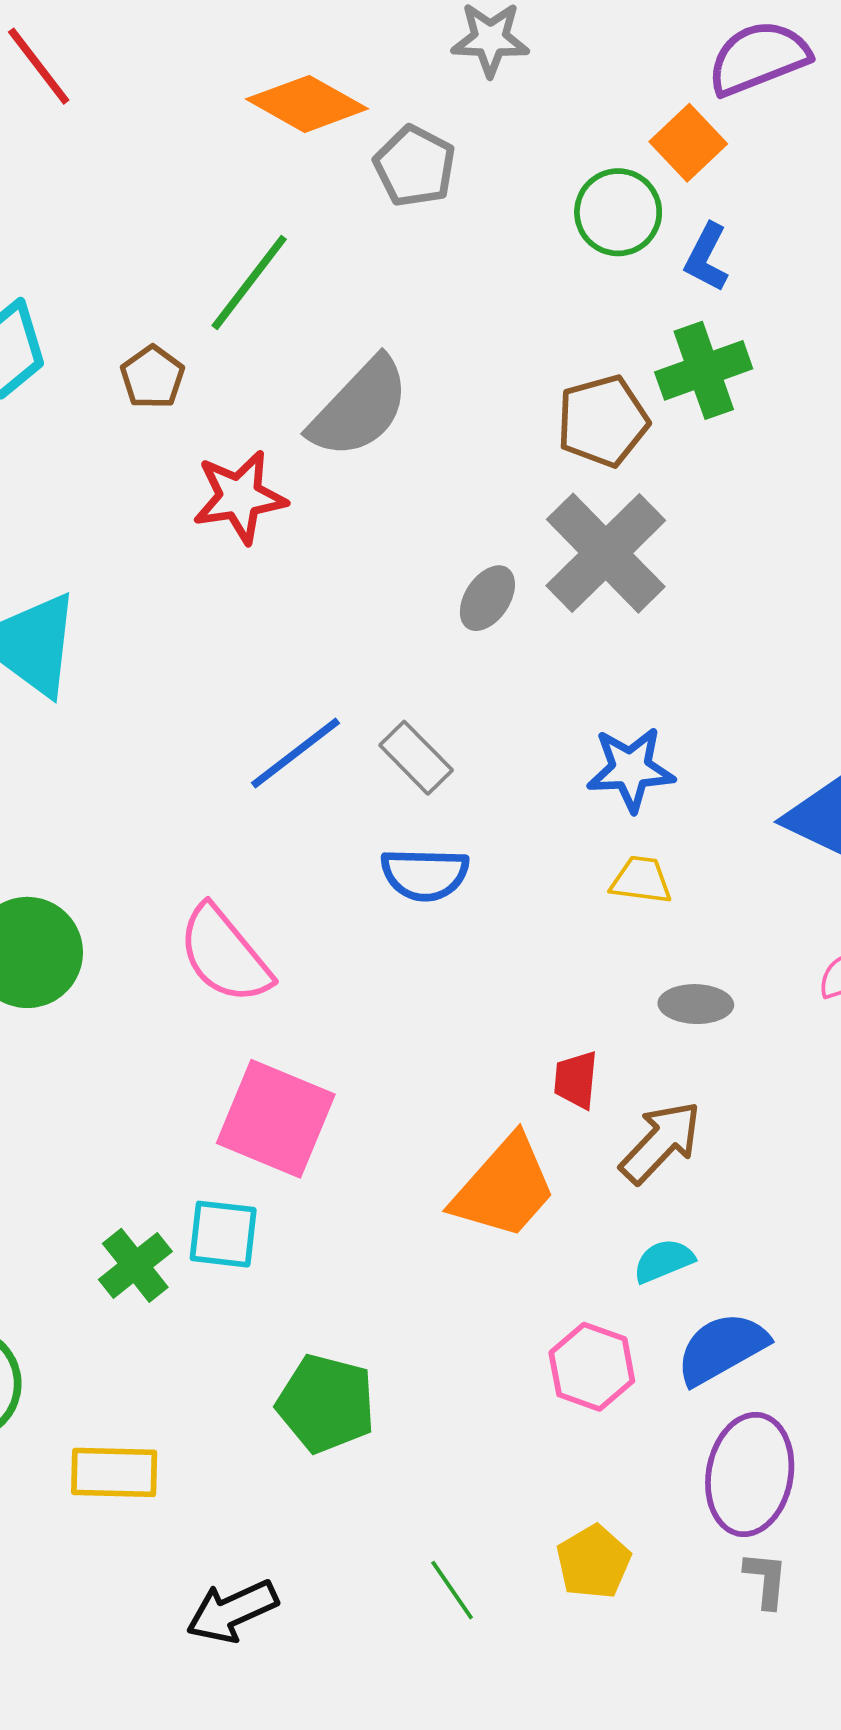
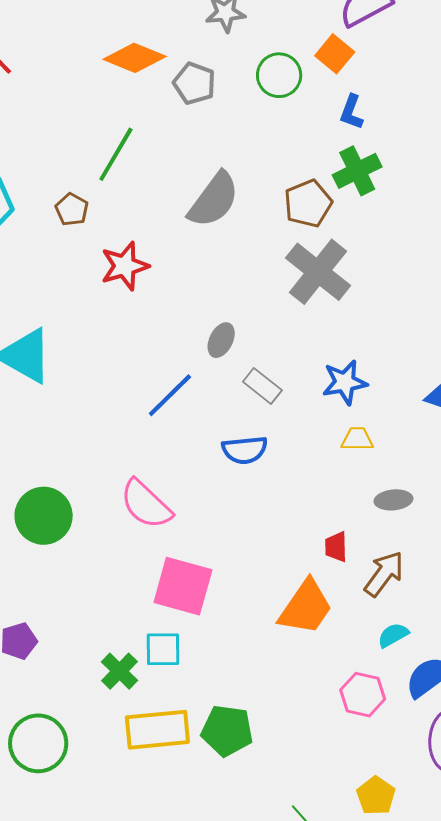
green circle: (618, 212) -> (279, 75), moved
gray semicircle: (359, 408) -> (214, 200), moved
gray ellipse: (487, 598) -> (221, 340), moved
gray rectangle: (416, 758) -> (262, 386), moved
yellow rectangle: (114, 1472) -> (157, 730), moved, size x1.4

